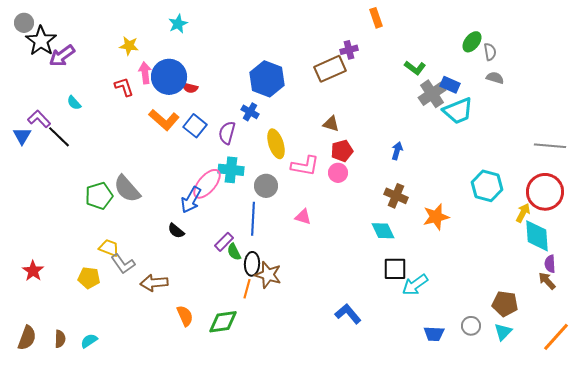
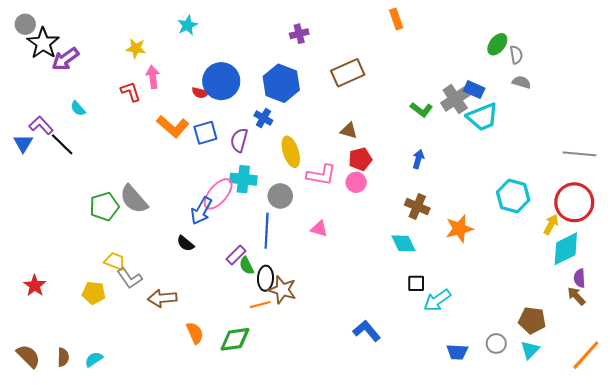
purple cross: (349, 50) -> (299, 34), moved
green L-shape: (415, 68) -> (421, 110), moved
blue circle: (169, 77) -> (221, 81), moved
blue square: (195, 126) -> (205, 133), turned 35
cyan diamond: (537, 236) -> (566, 249), turned 68
black square: (395, 269) -> (416, 283), size x0.7
orange line: (247, 289) -> (260, 305), turned 60
brown semicircle: (27, 338) -> (28, 356), turned -65

